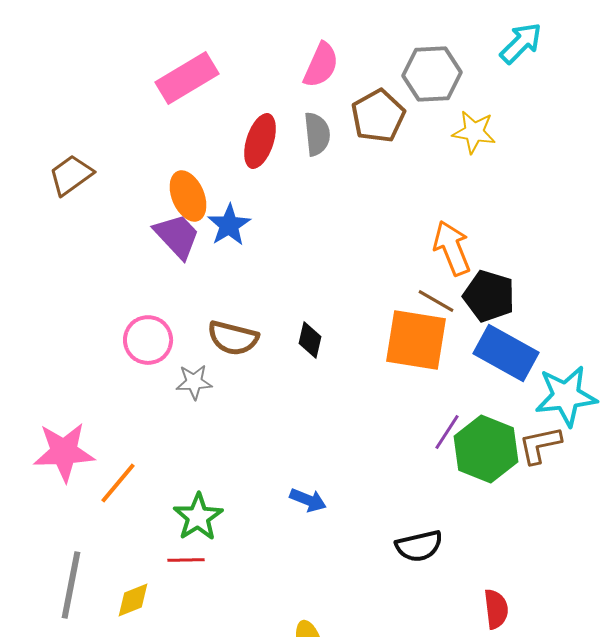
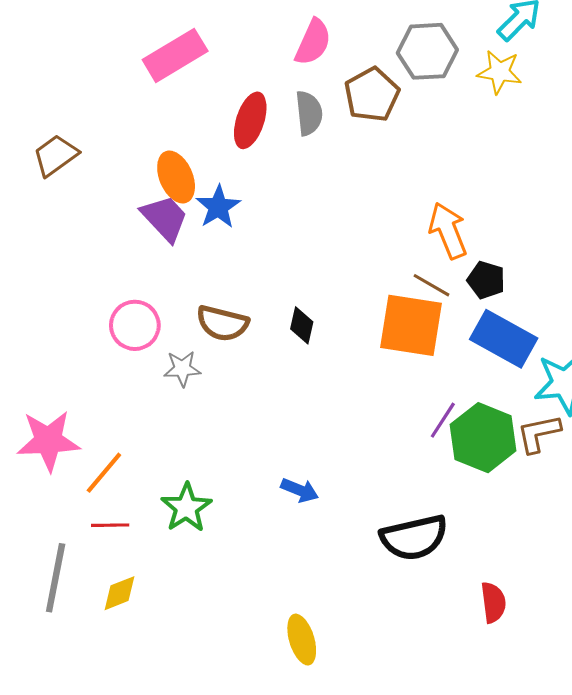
yellow star: (474, 132) -> (500, 72), moved
black pentagon: (489, 296) -> (486, 280), size x0.7
black semicircle: (419, 546) -> (414, 538), size x1.4
red line: (186, 560) -> (110, 525), moved

